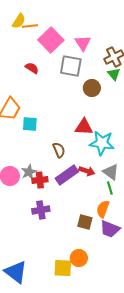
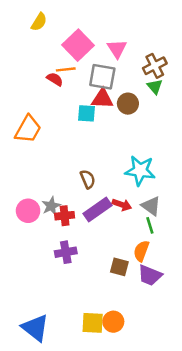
orange line: (30, 26) -> (66, 69), moved
cyan square: (30, 124) -> (87, 113), moved
red triangle: (84, 127) -> (102, 99), moved
orange circle: (79, 258) -> (113, 322), moved

